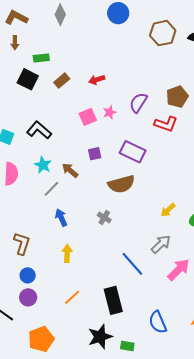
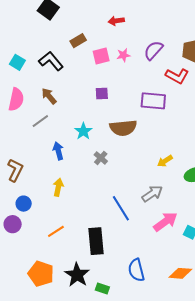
brown rectangle: (62, 81) -> (78, 41), moved
purple rectangle: (133, 152) -> (153, 101), moved, turned -30
cyan star: (43, 165) -> (83, 131), moved
brown arrow: (70, 170) -> (49, 96), moved
gray line: (51, 189) -> (40, 121), moved
blue circle: (28, 275) -> (24, 204), moved
black star: (100, 337) -> (77, 275), turned -30
orange pentagon: (41, 339) -> (41, 274), moved, turned 30

